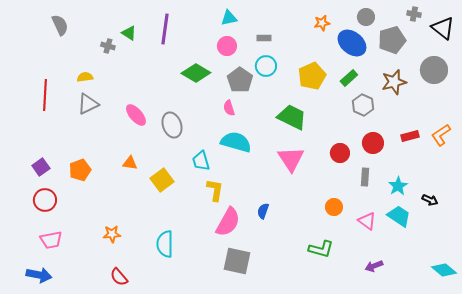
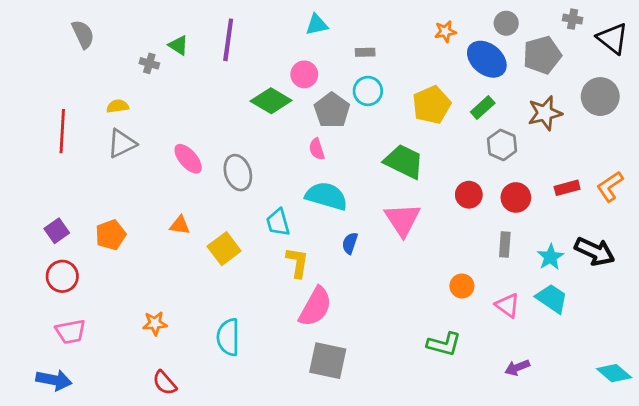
pink circle: (227, 46) -> (304, 74), moved
red circle: (340, 153) -> (469, 195), moved
black arrow: (430, 200) -> (595, 251), moved, size x1.8
blue semicircle: (263, 211) -> (350, 243), moved

